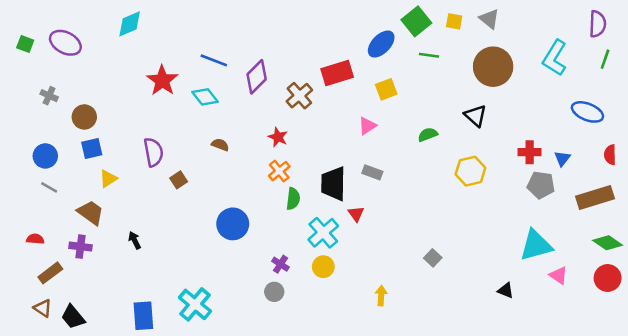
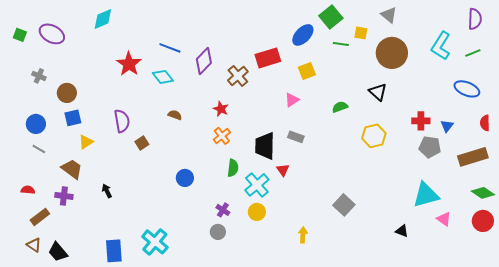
yellow square: (454, 21) -> (361, 33), moved
green line: (605, 59) -> (473, 53), moved, turned 49
green semicircle: (293, 199) -> (233, 168), moved
blue circle: (233, 224) -> (185, 178), size x0.7
gray square: (433, 258) -> (344, 205), size x1.5

